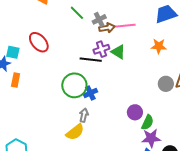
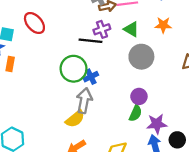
green triangle: (118, 52) -> (131, 29), moved
gray circle: (166, 84) -> (141, 57), moved, size x1.5
gray arrow: (84, 115) -> (84, 101), size x1.6
green semicircle: (147, 122) -> (135, 113), moved

